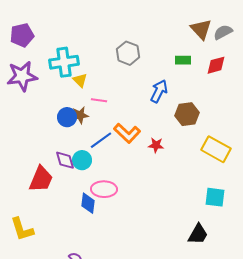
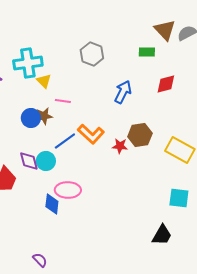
green rectangle: (183, 60) -> (147, 52), moved
red diamond: (216, 65) -> (166, 84), moved
brown hexagon: (187, 114) -> (140, 135), moved

